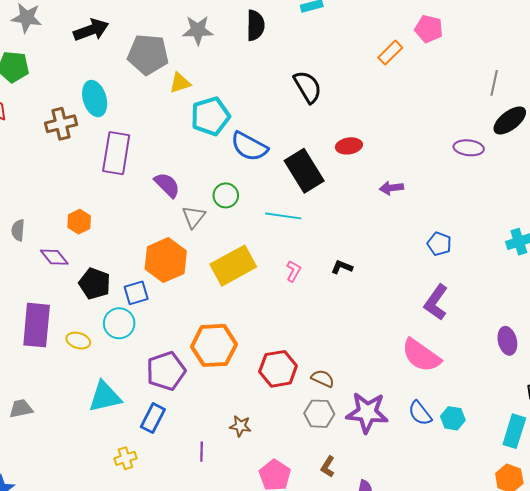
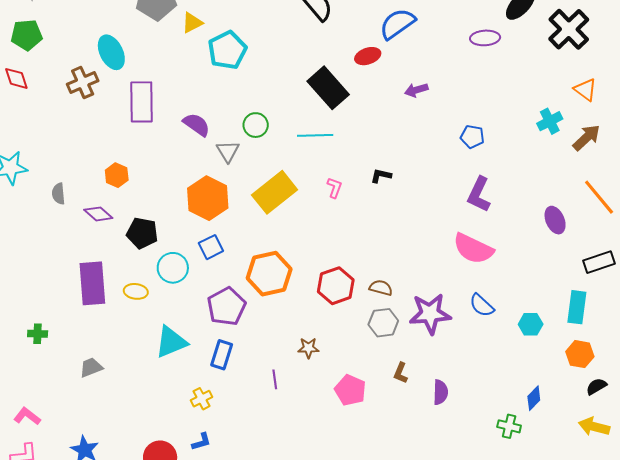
blue semicircle: (249, 147) -> (397, 24), moved, turned 126
blue square: (136, 293) -> (211, 247), moved
cyan hexagon: (453, 418) -> (531, 324), moved

